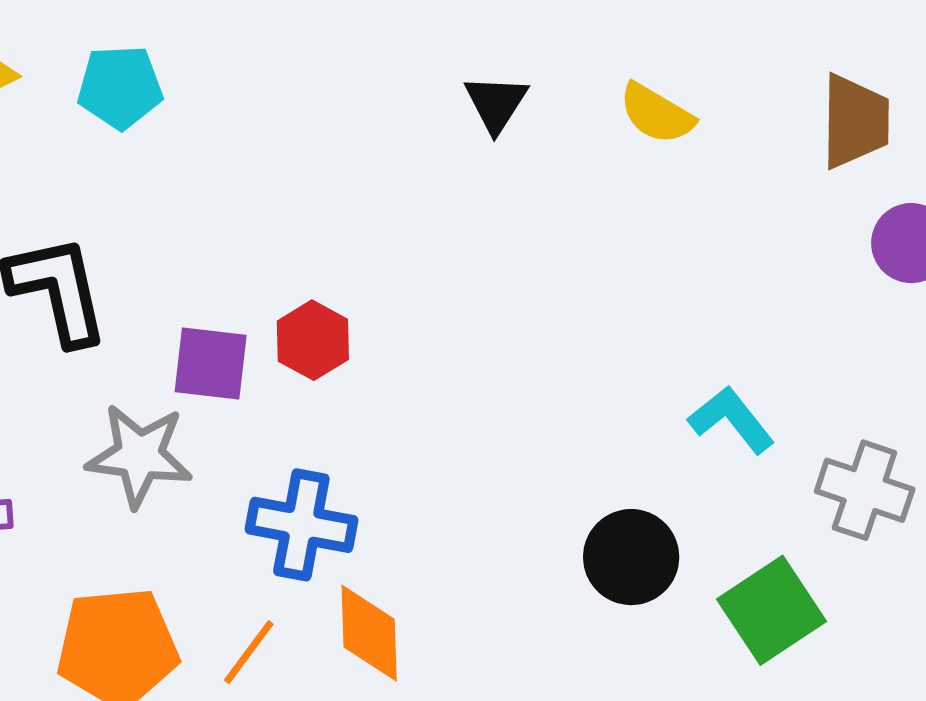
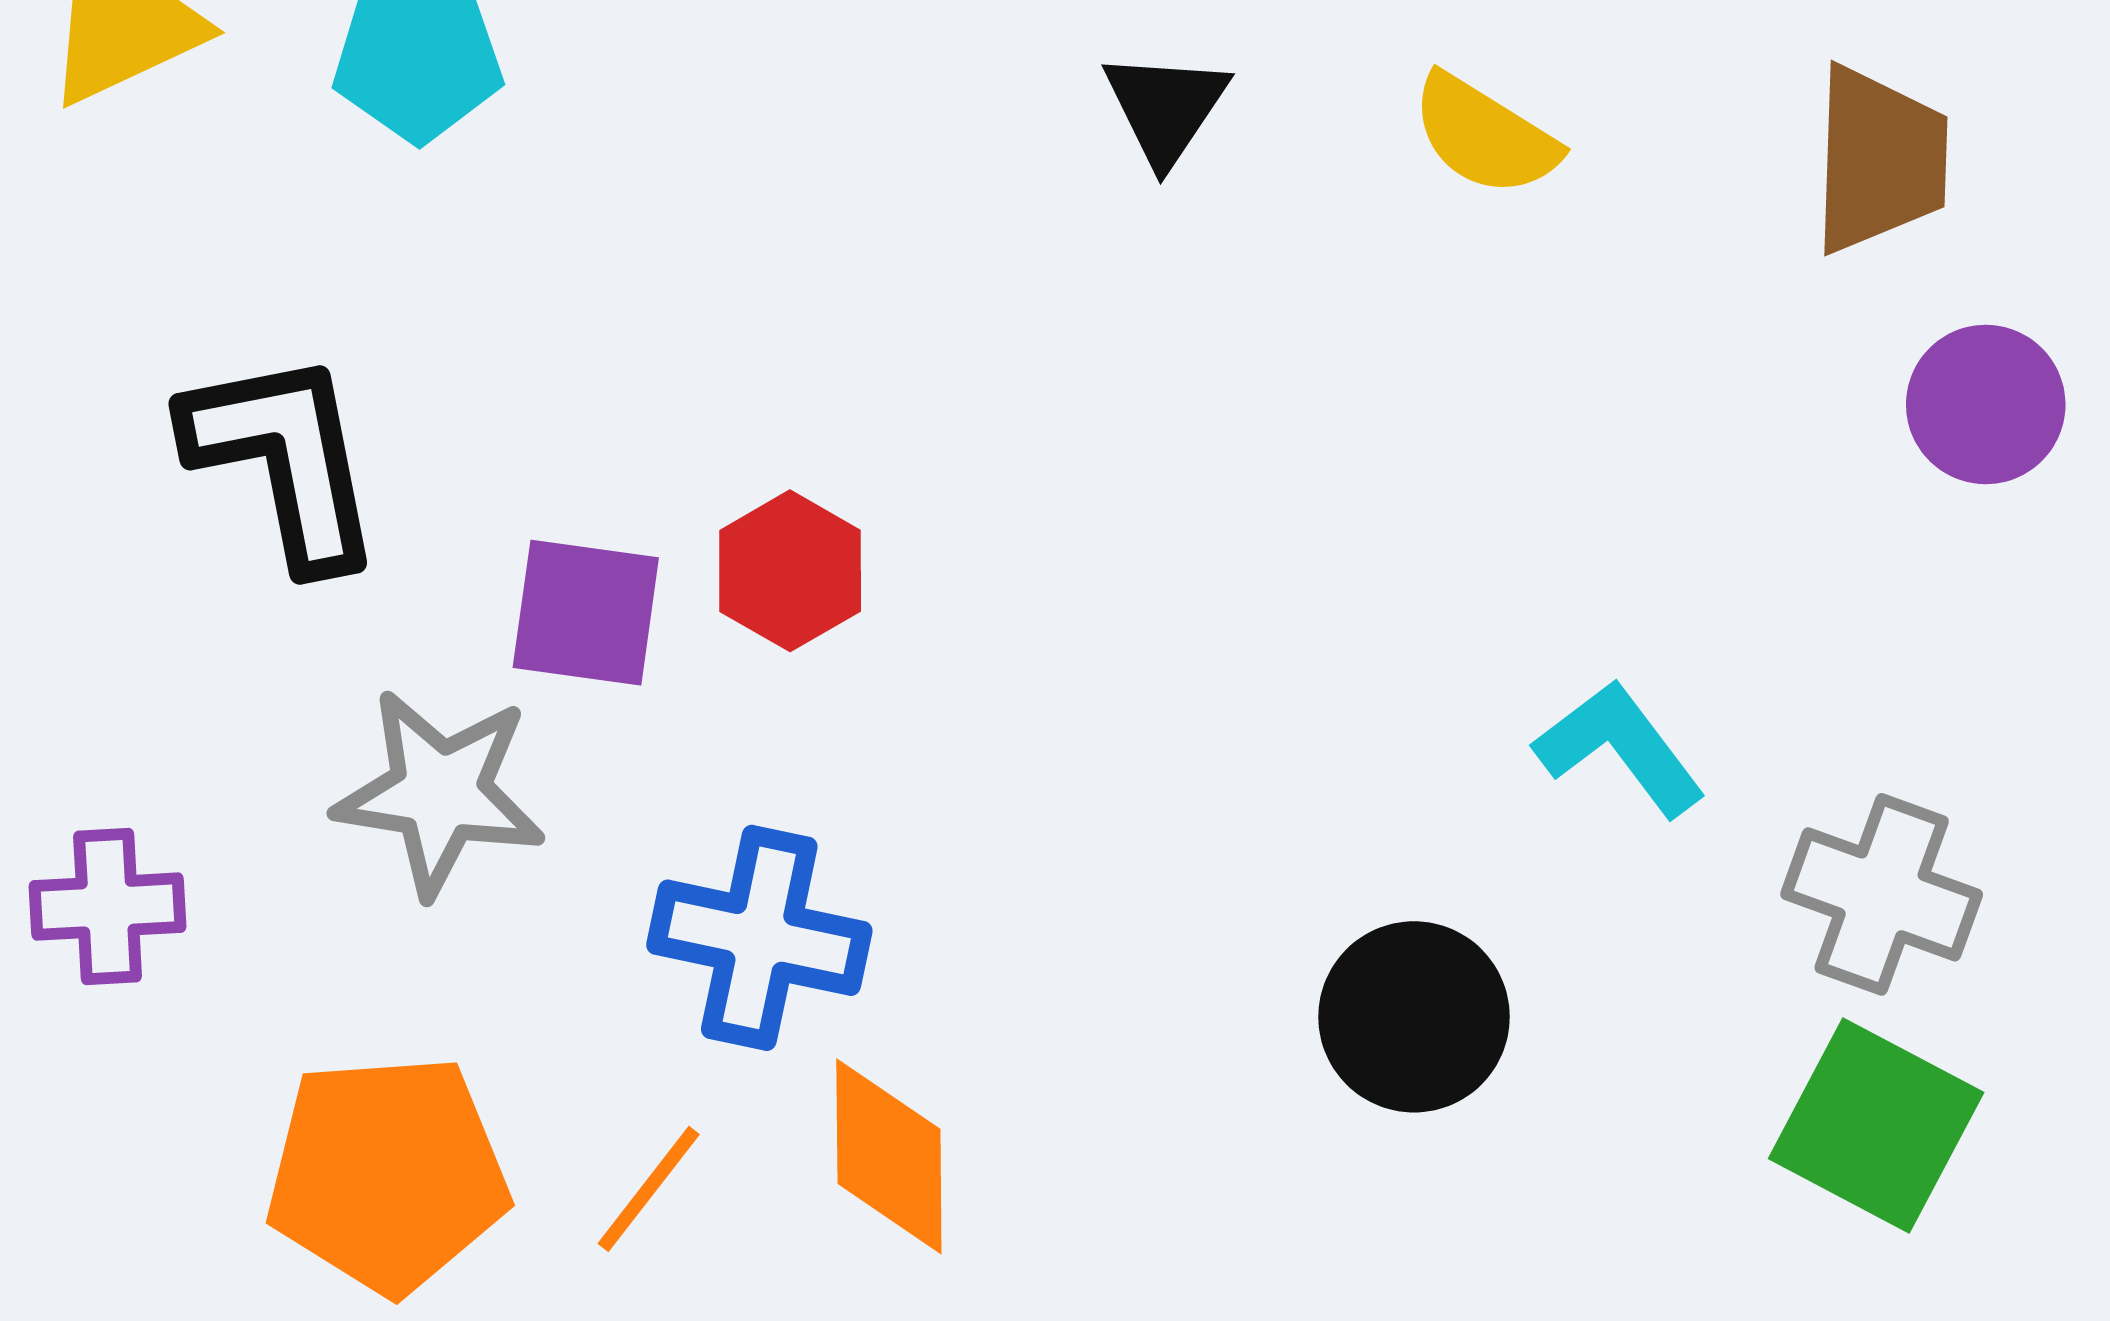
green square: (771, 610) -> (1876, 1125), moved, turned -30

